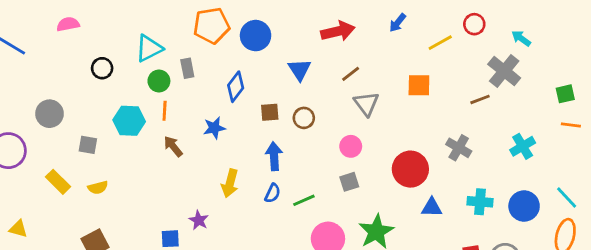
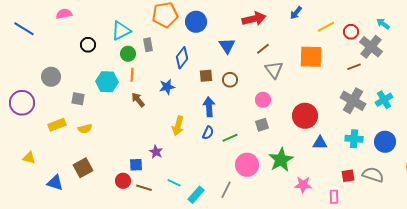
red circle: (474, 24) -> (351, 32), moved
orange square: (419, 85) -> (311, 57), size x1.4
gray cross: (459, 148) -> (353, 101), moved, size x1.4
yellow rectangle: (58, 182) -> (57, 125), turned -66

